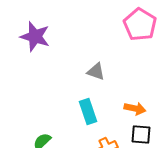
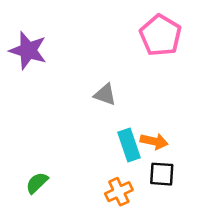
cyan rectangle: (88, 112) -> (129, 145), moved

